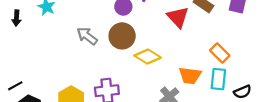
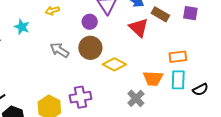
orange rectangle: (220, 53) -> (178, 57), turned -48

